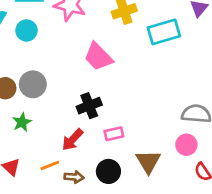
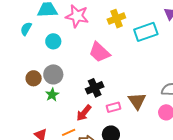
cyan circle: (26, 30) -> (53, 41), moved
green star: (22, 122) -> (52, 95), moved
brown triangle: (148, 162) -> (137, 101), moved

